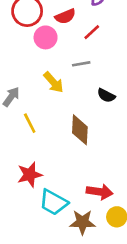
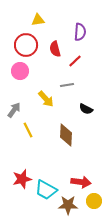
red semicircle: (65, 16) -> (55, 49), turned 98
pink circle: (46, 37) -> (20, 71), moved
red star: (30, 175) -> (22, 179), moved

